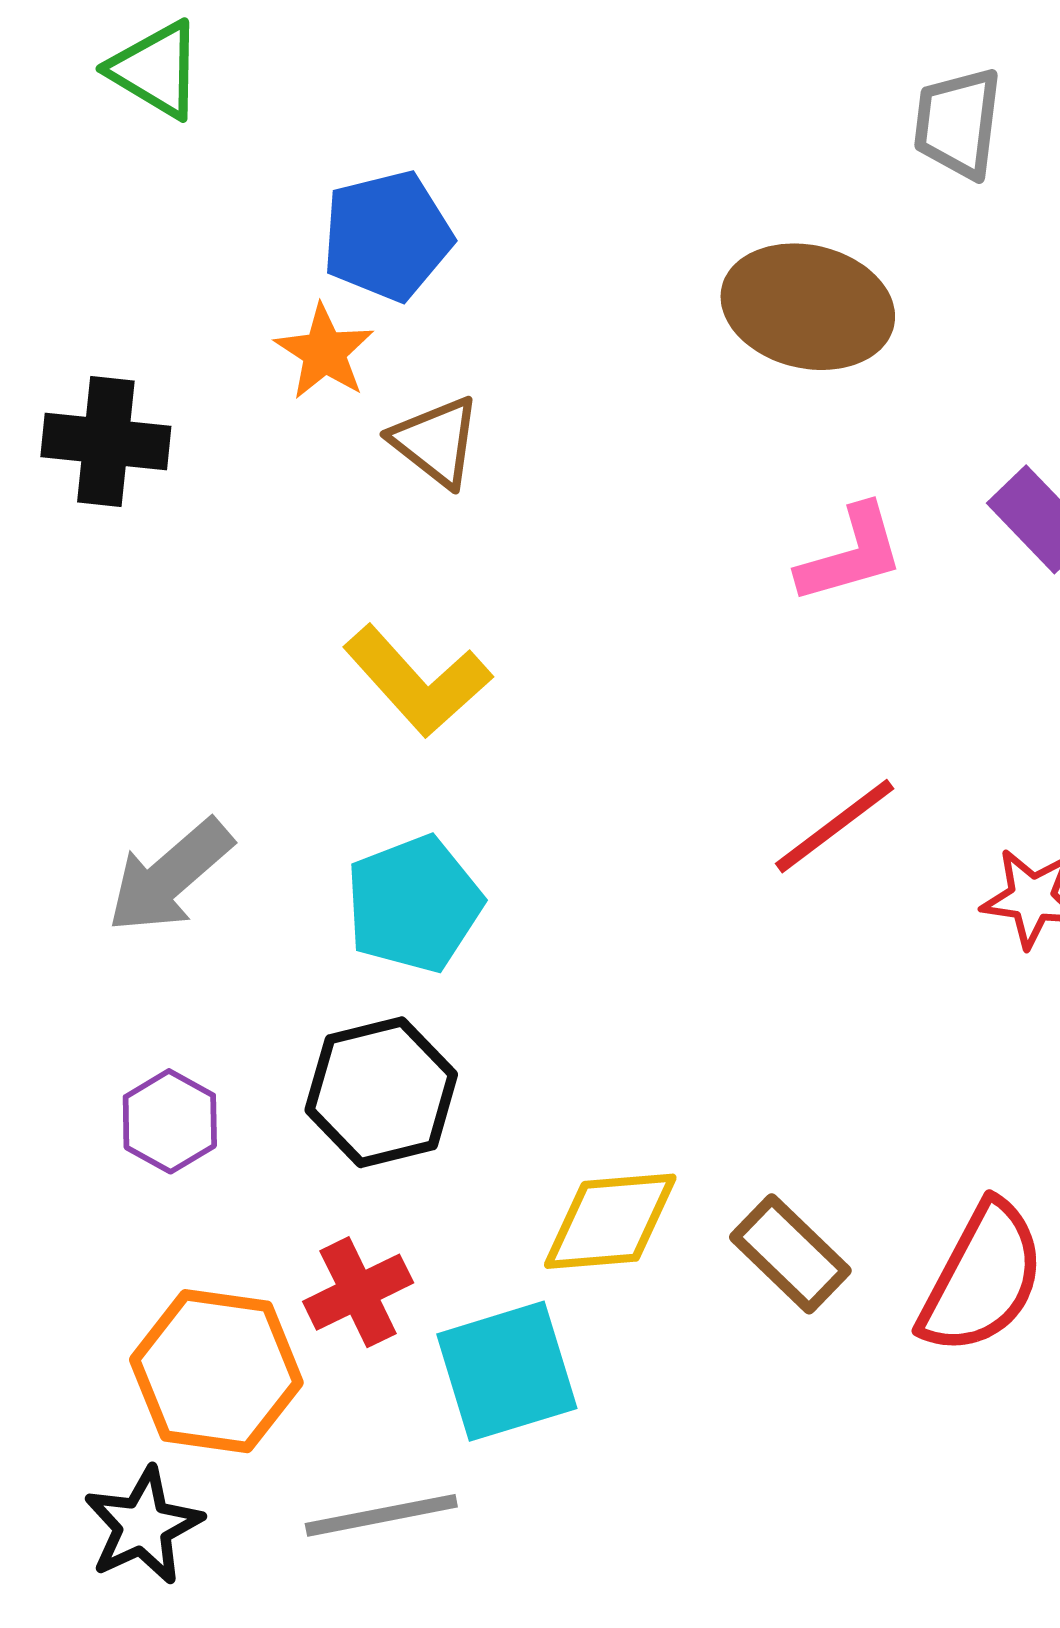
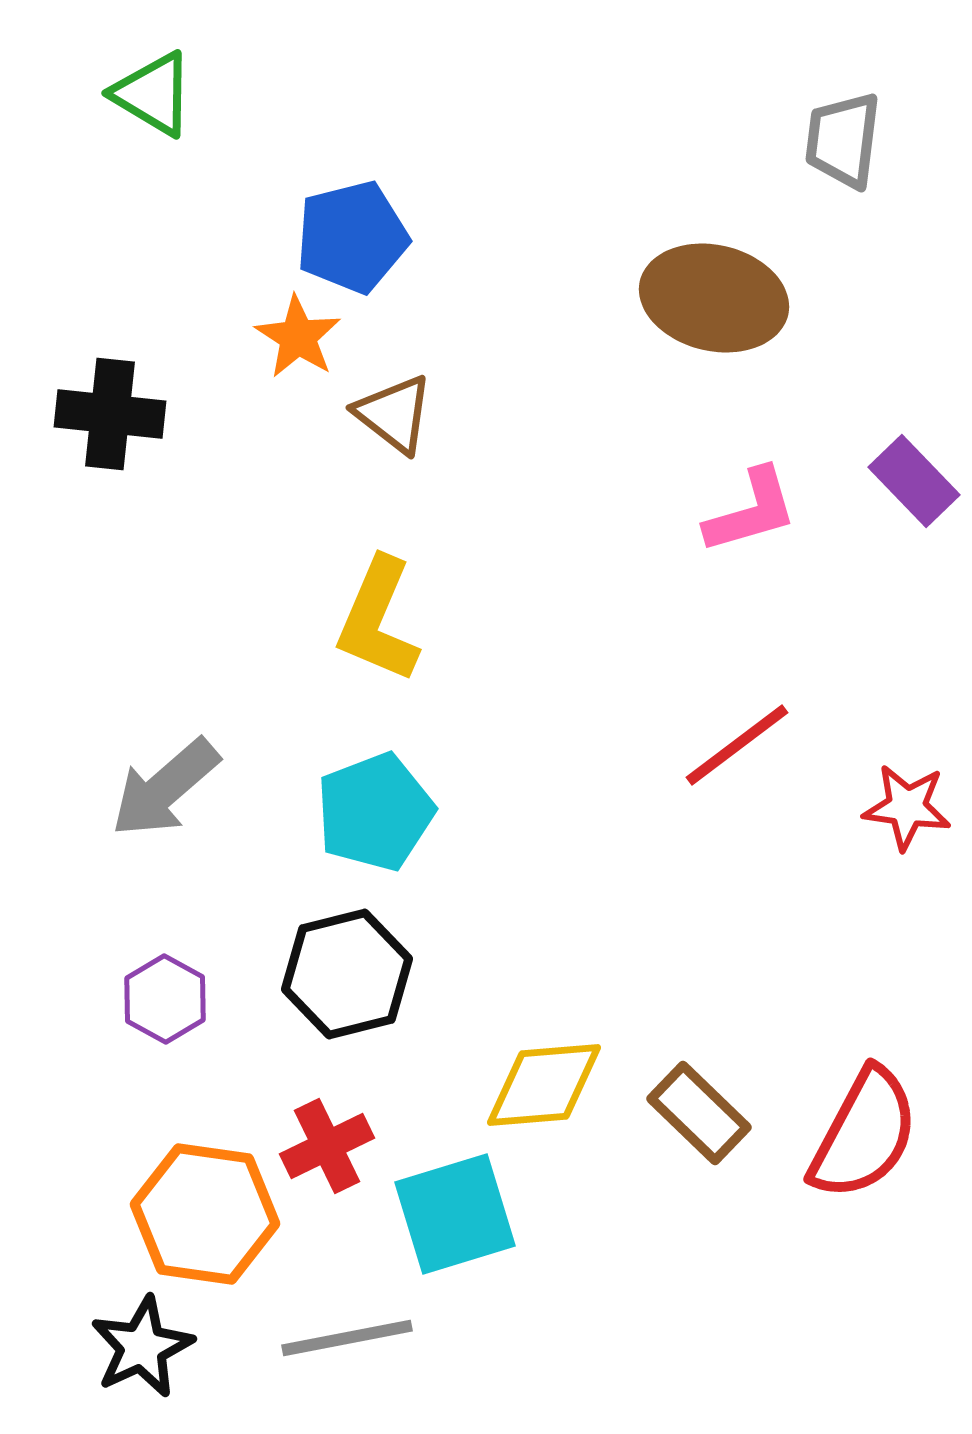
yellow L-shape: (417, 681) -> (378, 620), turned 65

